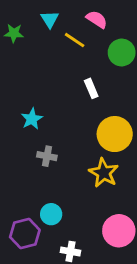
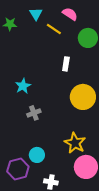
white rectangle: (91, 88) -> (66, 64), turned 32
gray cross: (47, 156) -> (34, 113), turned -32
yellow star: (104, 173) -> (75, 143), moved

